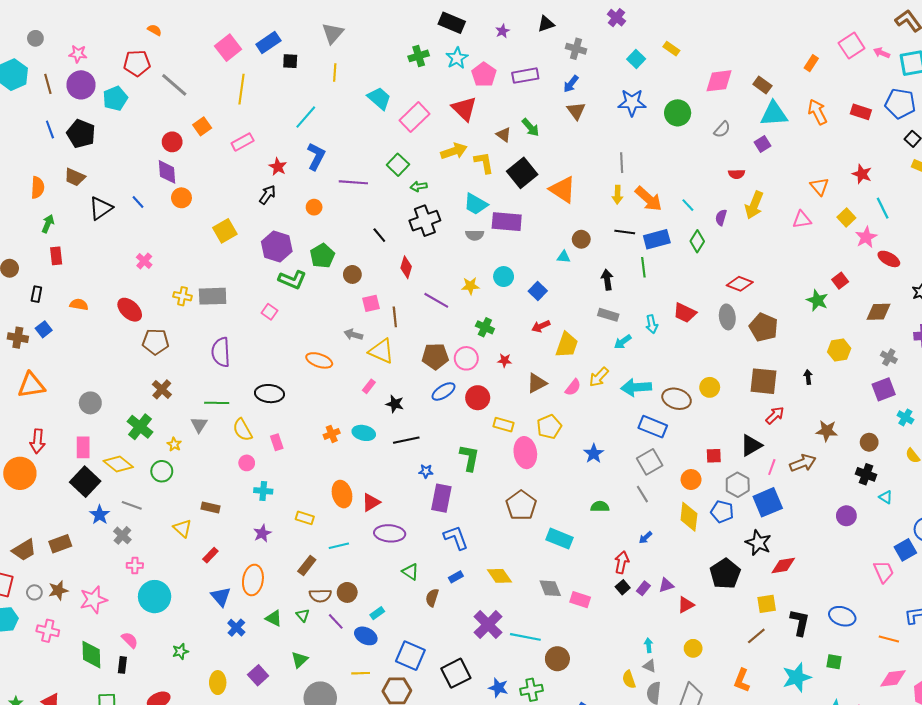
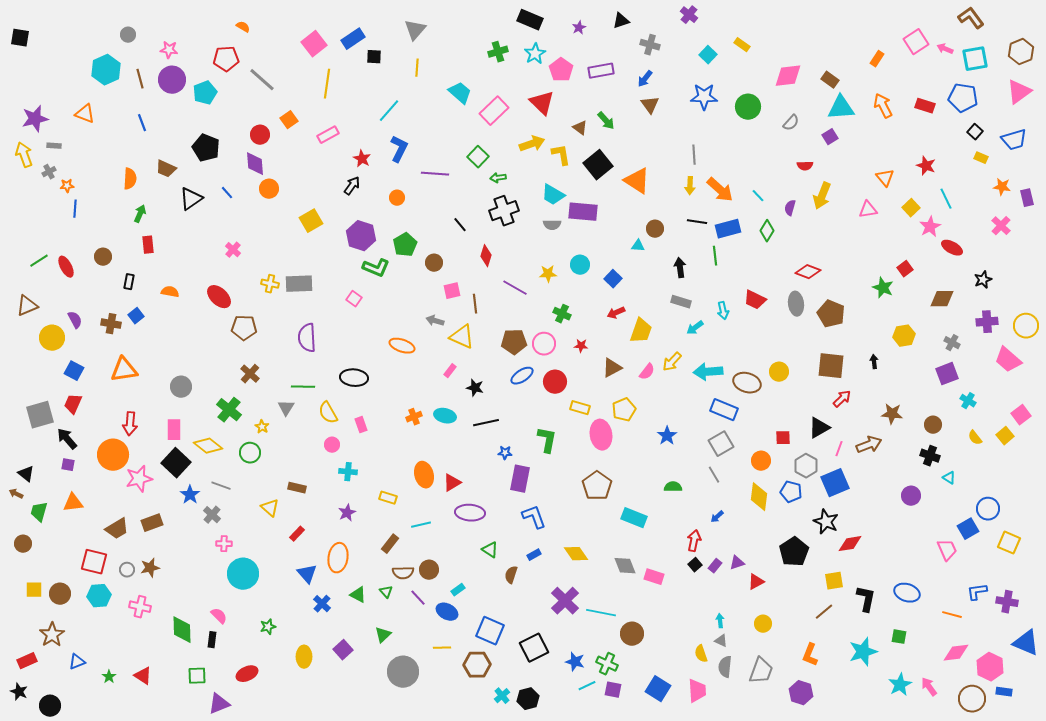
black pentagon: (81, 134) -> (206, 148), moved
pink star: (93, 600) -> (139, 479), moved
green cross: (532, 690) -> (607, 664), turned 35

